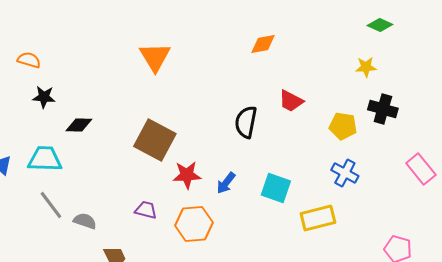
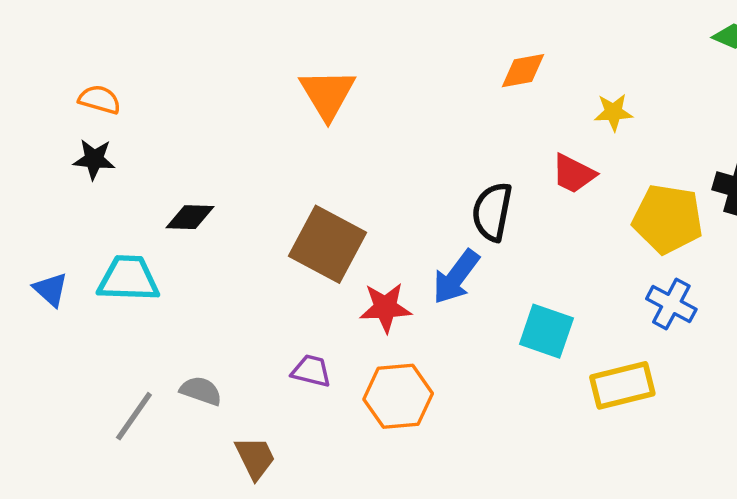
yellow star: (366, 67) -> (613, 112), moved
black star: (44, 97) -> (94, 159), moved
yellow pentagon: (343, 126) -> (668, 219), size x1.4
blue arrow: (226, 183) -> (456, 277), moved, size x1.4
gray line: (51, 205) -> (134, 416), moved, turned 72

